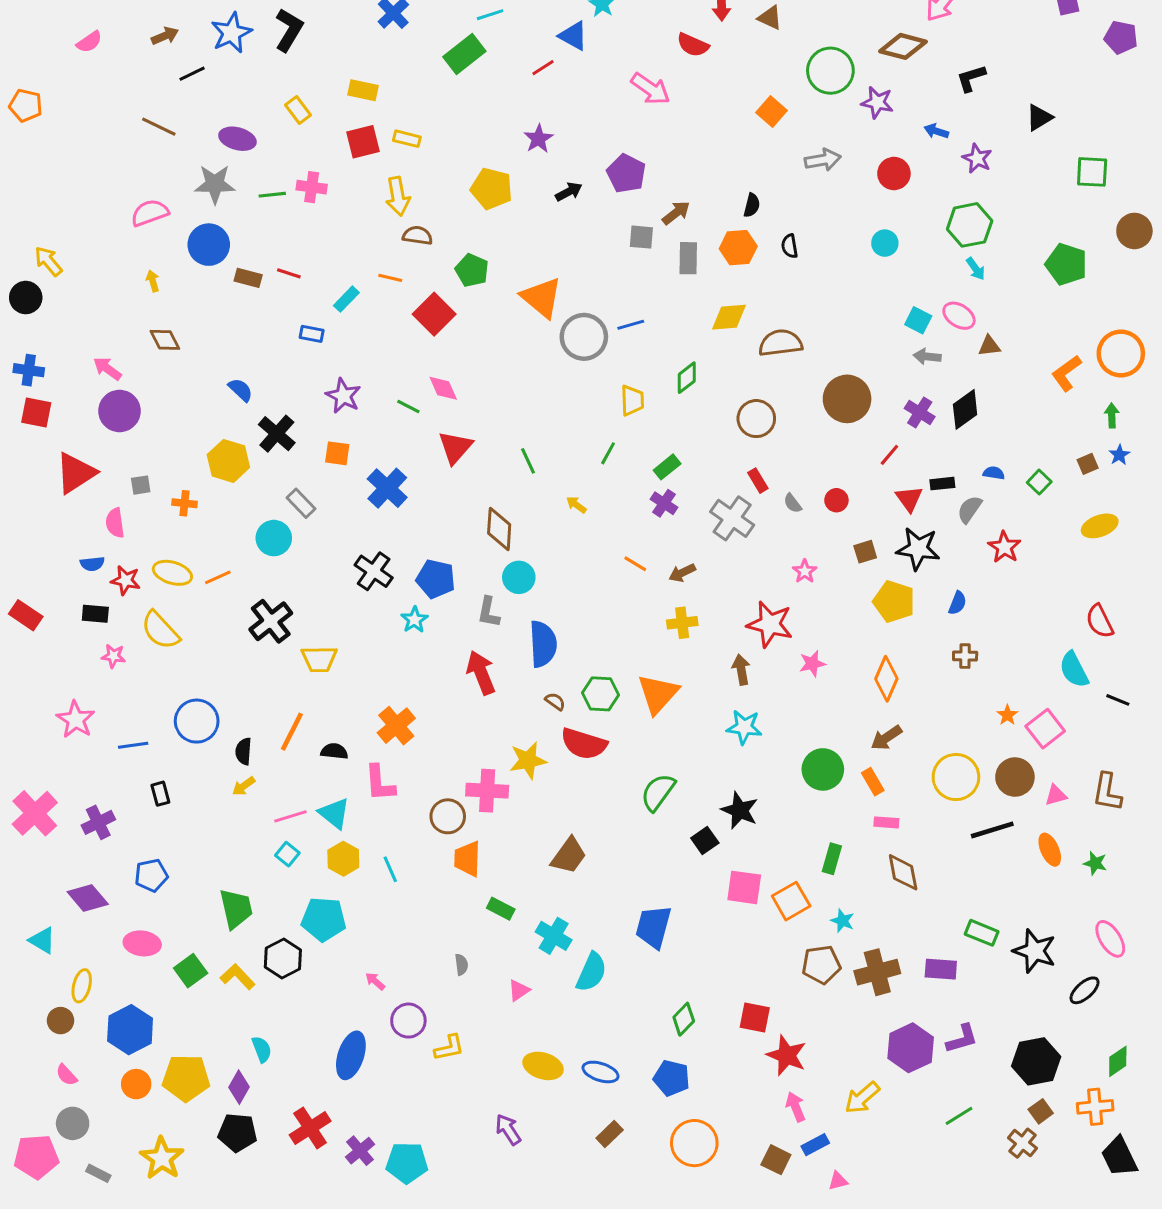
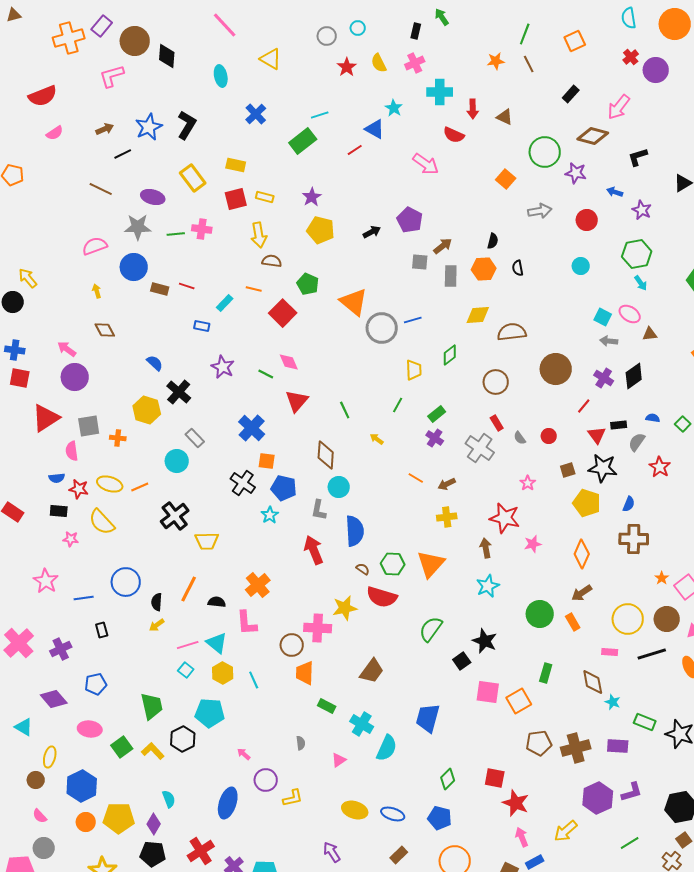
yellow rectangle: (298, 110) -> (193, 178), size x1.5
purple star: (538, 139) -> (312, 197), moved
orange square: (337, 453) -> (267, 461), moved
gray square: (141, 485) -> (89, 426), size x1.6
brown cross: (965, 656) -> (634, 539), size x1.8
cyan star: (744, 727) -> (488, 586), turned -30
pink rectangle: (886, 822) -> (610, 652), moved
cyan star: (843, 921) -> (613, 702), moved

